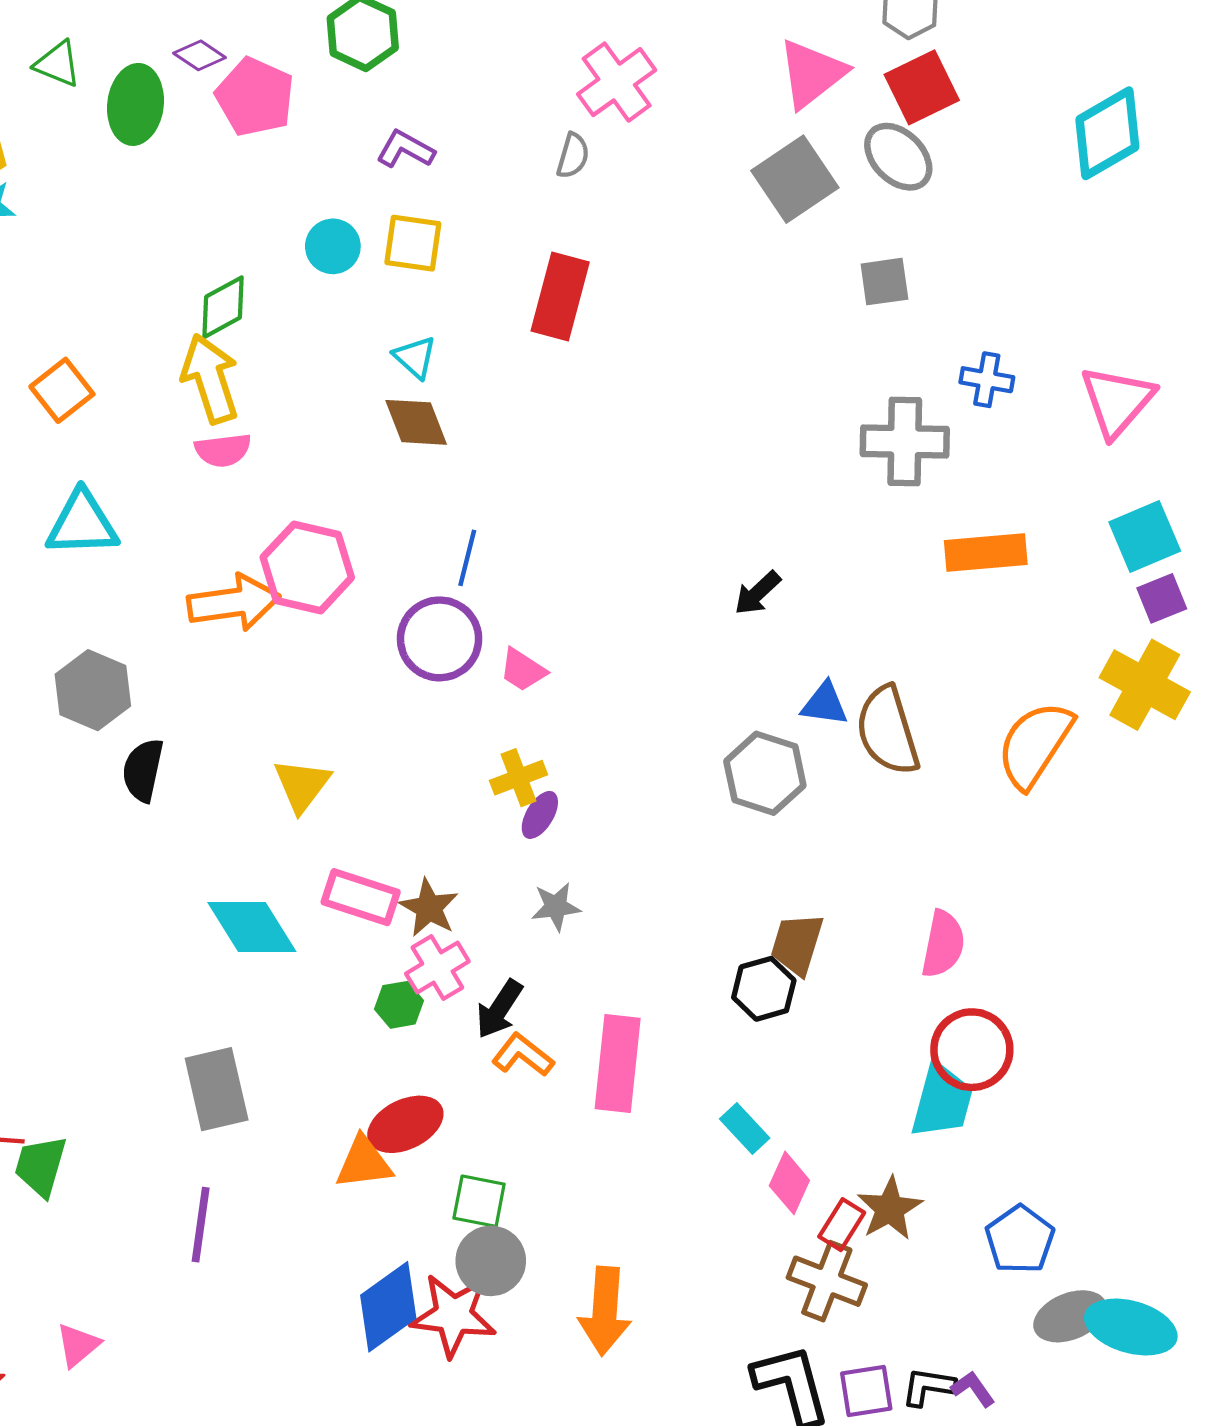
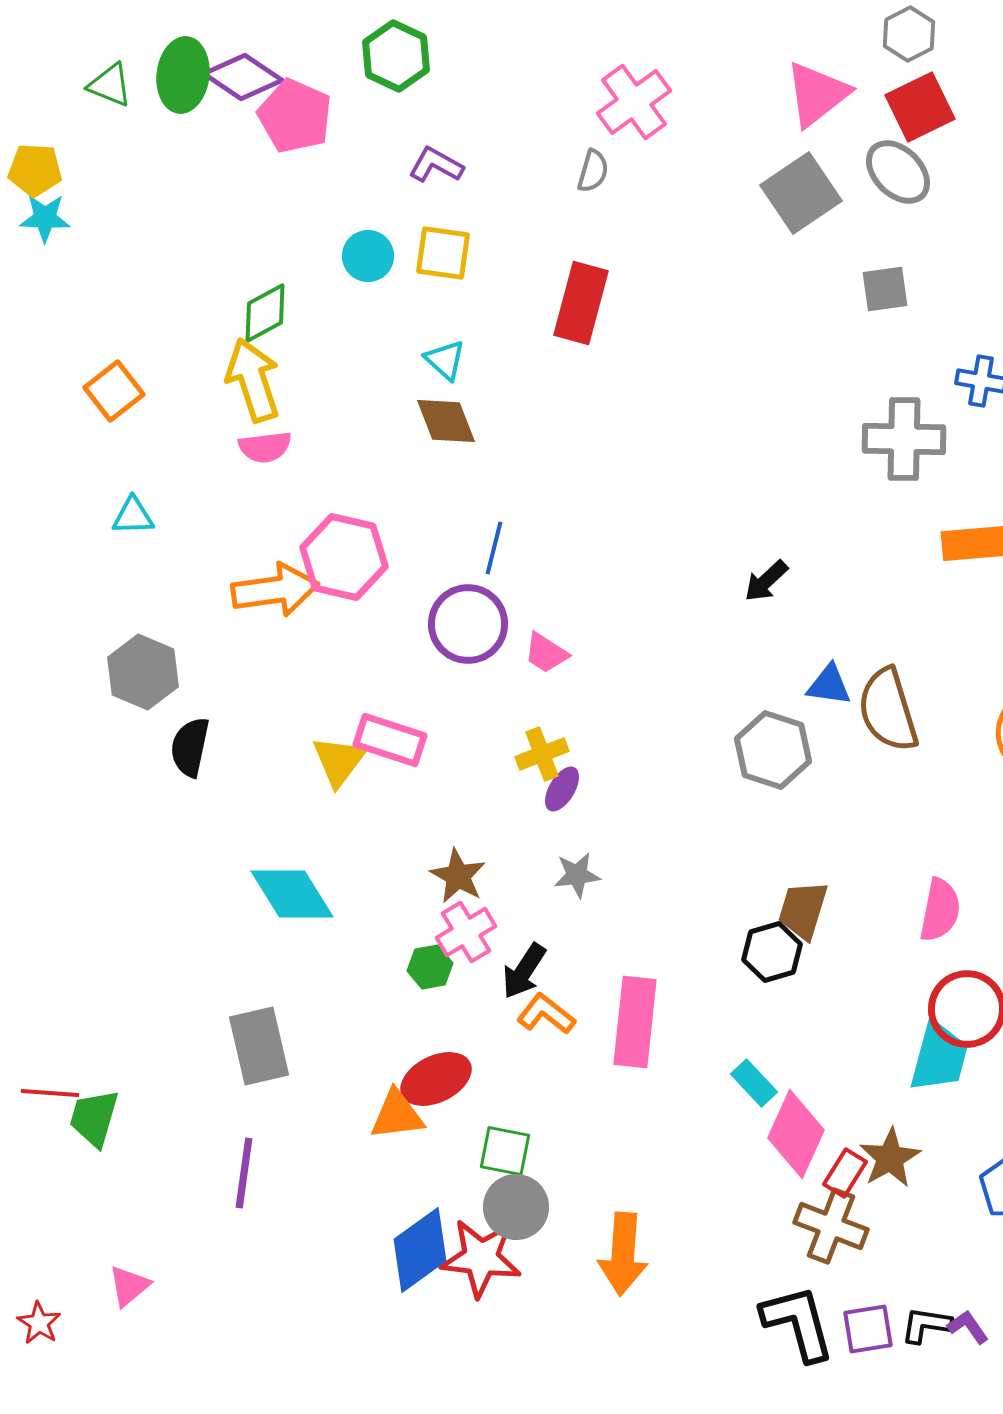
purple diamond: (200, 55) -> (243, 77), size x1.6
green ellipse: (136, 104) -> (183, 75), moved
cyan triangle: (82, 524) -> (133, 516), size x0.6
pink rectangle: (361, 897) -> (390, 740), moved
pink diamond: (789, 1183) -> (796, 1134), size x1.5

